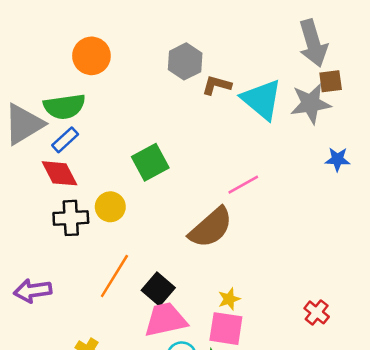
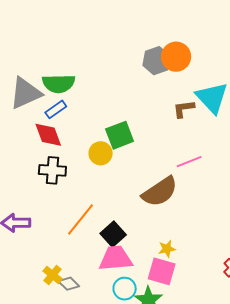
orange circle: (91, 56) -> (176, 57), moved
brown L-shape: (217, 85) -> (184, 109), moved, turned -30
yellow circle: (110, 207) -> (101, 153), moved

